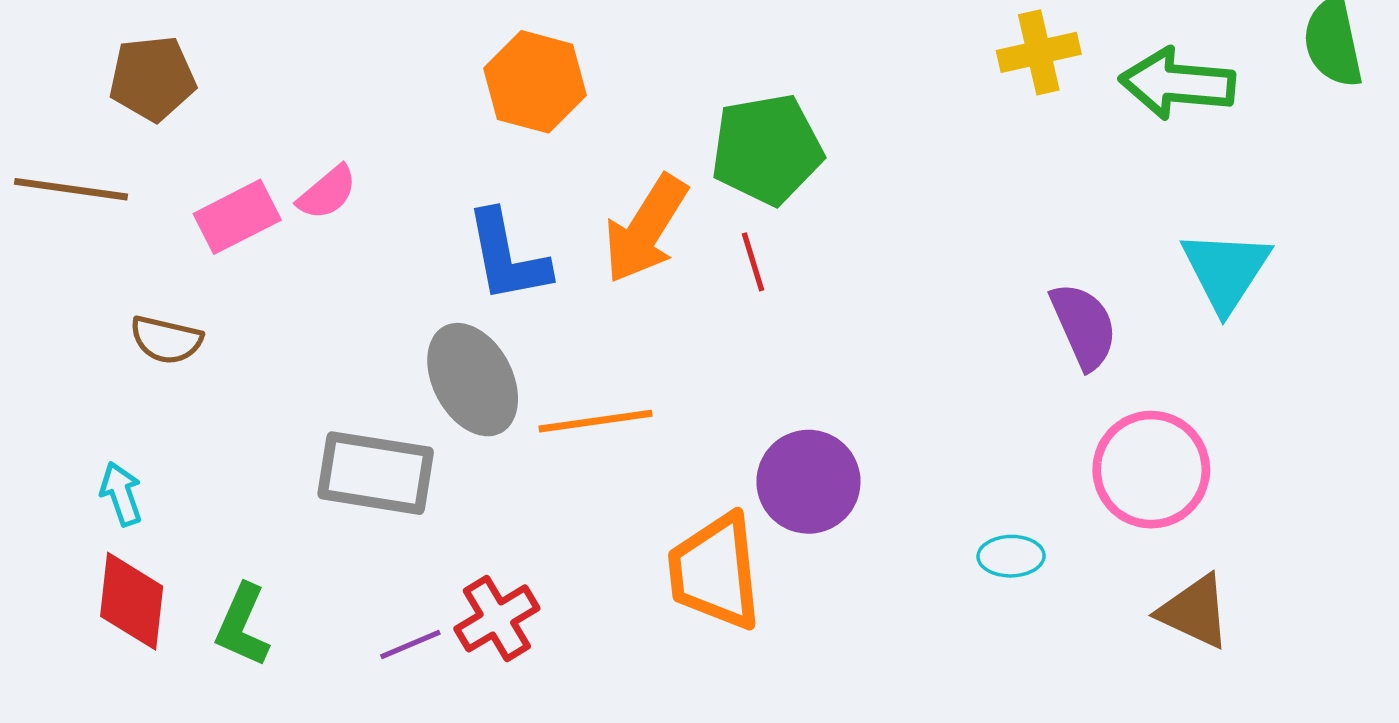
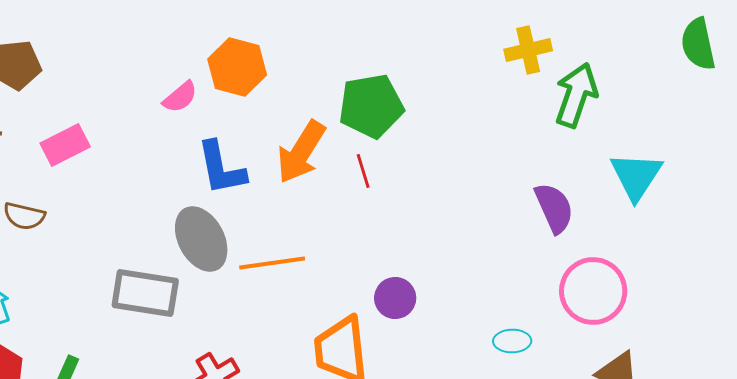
green arrow: (1177, 84) -> (576, 95), moved, turned 104
pink semicircle: (327, 193) -> (180, 97), moved
purple circle: (808, 482) -> (395, 298), size x0.7

